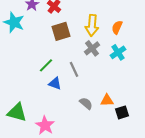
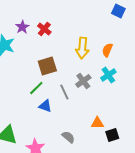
brown square: (61, 31) -> (47, 66), moved
gray cross: (92, 48) -> (83, 81), moved
gray semicircle: (86, 103) -> (68, 137), moved

